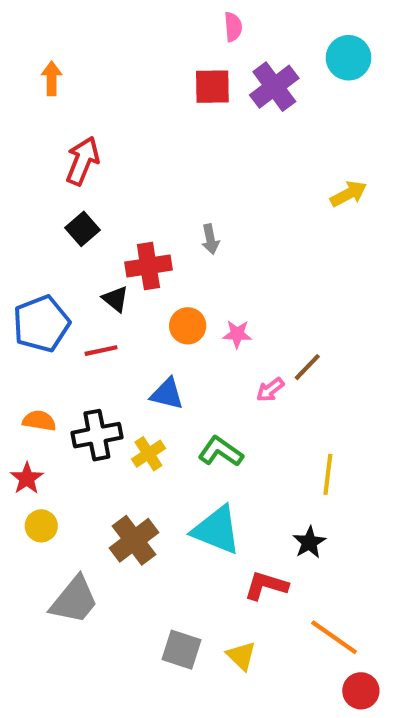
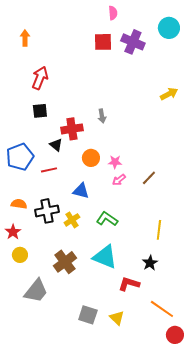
purple cross: (274, 87) -> (133, 42), turned -30
black square: (82, 229) -> (40, 111), turned 35
pink arrow: (270, 390) -> (119, 180), moved

